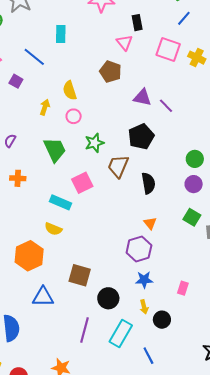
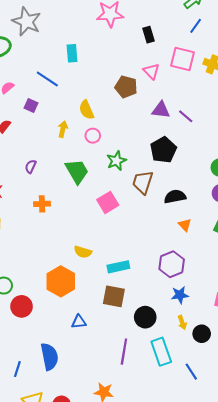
pink triangle: (125, 43) -> (151, 71), moved
black semicircle: (148, 183) -> (175, 197), turned -85
cyan rectangle: (60, 202) -> (118, 267), moved, turned -30
orange triangle: (150, 223) -> (185, 225), moved
blue triangle: (43, 297) -> (79, 322), size x0.7
cyan rectangle: (121, 333) -> (161, 352), turned -44

